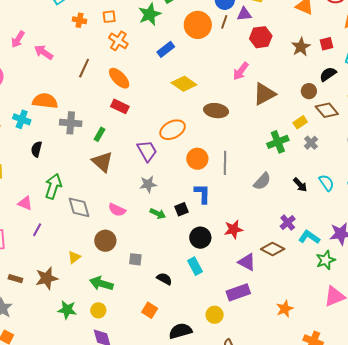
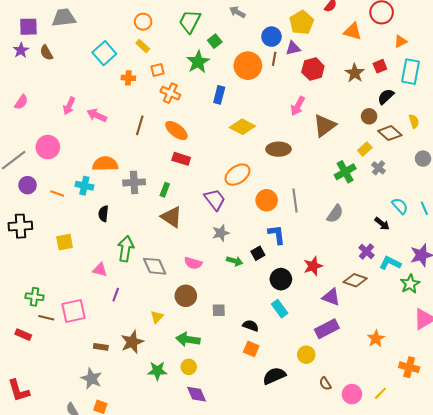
blue rectangle: (166, 49) -> (219, 95), turned -30
black arrow: (300, 185) -> (382, 224), moved
orange square: (150, 310) -> (251, 349), moved

